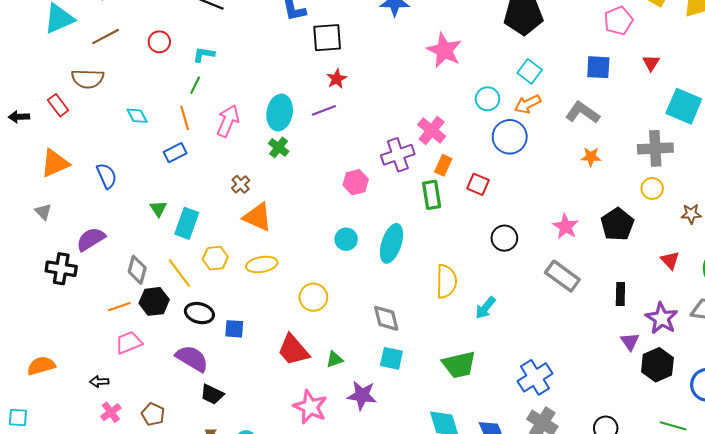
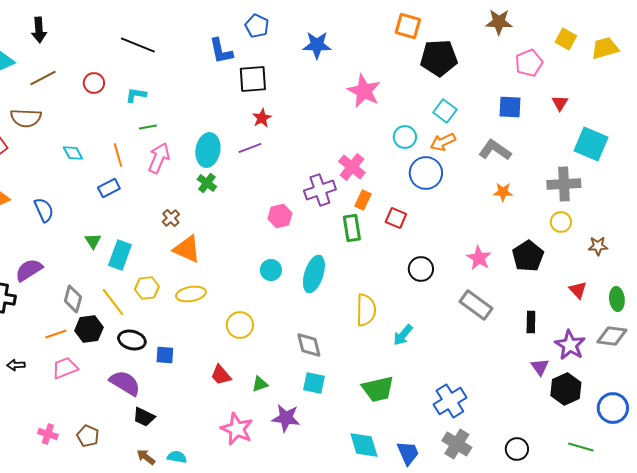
green line: (195, 85) -> (148, 127), moved, turned 54
red trapezoid: (293, 350) -> (221, 375), size x0.7
black arrow: (99, 382) -> (16, 365), moved
pink cross: (111, 412) -> (48, 434), turned -36

